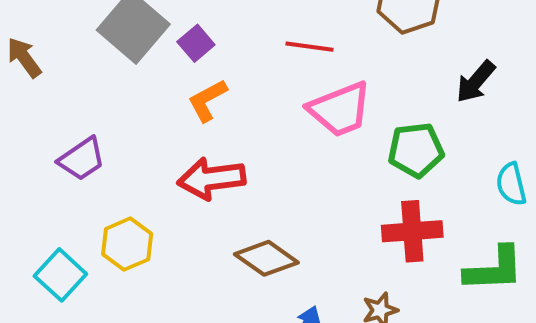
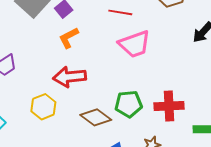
green pentagon: (416, 150) -> (129, 104), moved
yellow hexagon: (127, 244) -> (43, 107), moved

